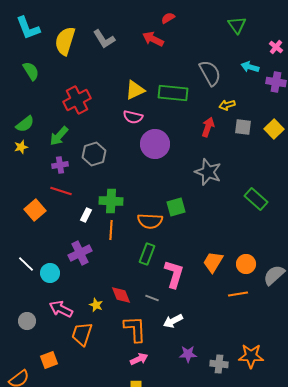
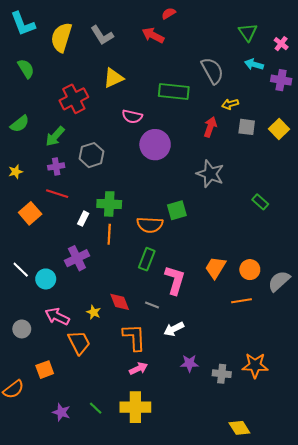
green triangle: (237, 25) -> (248, 32), moved
yellow triangle: (135, 90) -> (113, 78), moved
yellow star: (21, 147) -> (16, 172), moved
green rectangle: (256, 199) -> (260, 202), size x0.7
orange trapezoid: (82, 334) -> (79, 342), turned 135

